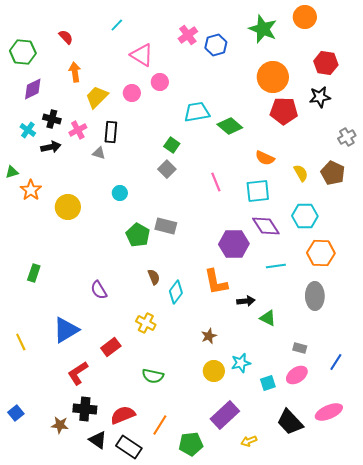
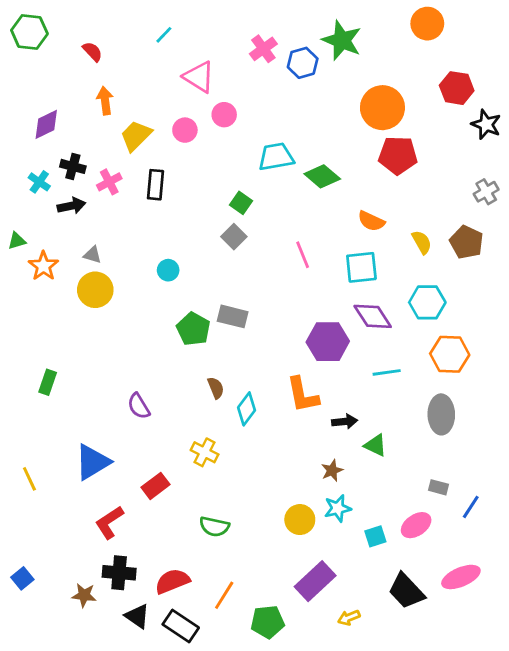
green star: (263, 29) -> (342, 40), moved
green hexagon: (23, 52) -> (29, 32), moved
black star: (320, 97) -> (486, 124), moved, turned 30
gray triangle: (99, 153) -> (92, 255), moved
brown star: (209, 336) -> (332, 471), moved
gray rectangle: (300, 348) -> (439, 487), moved

